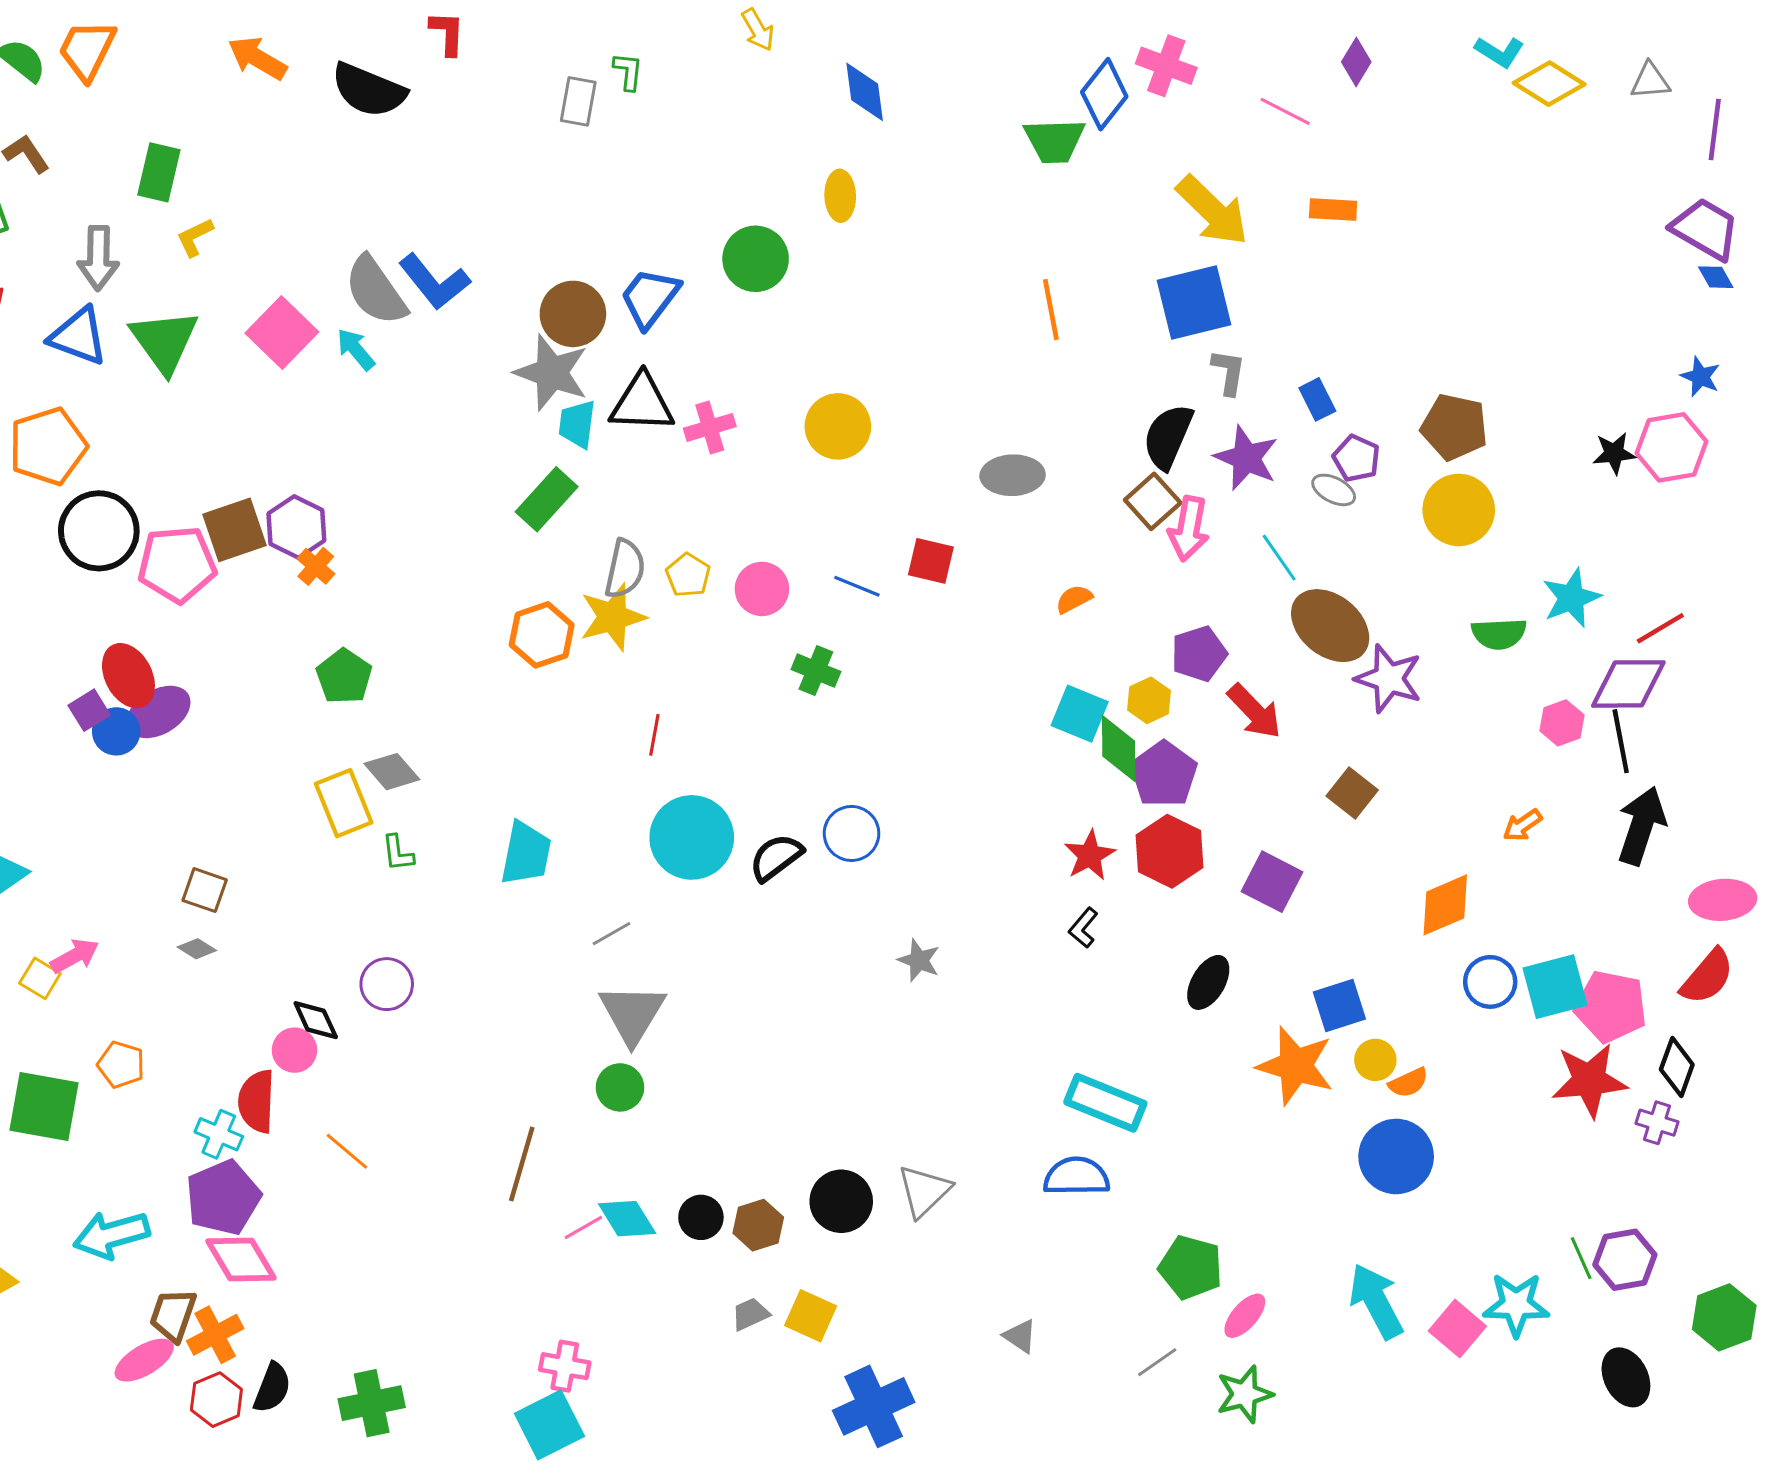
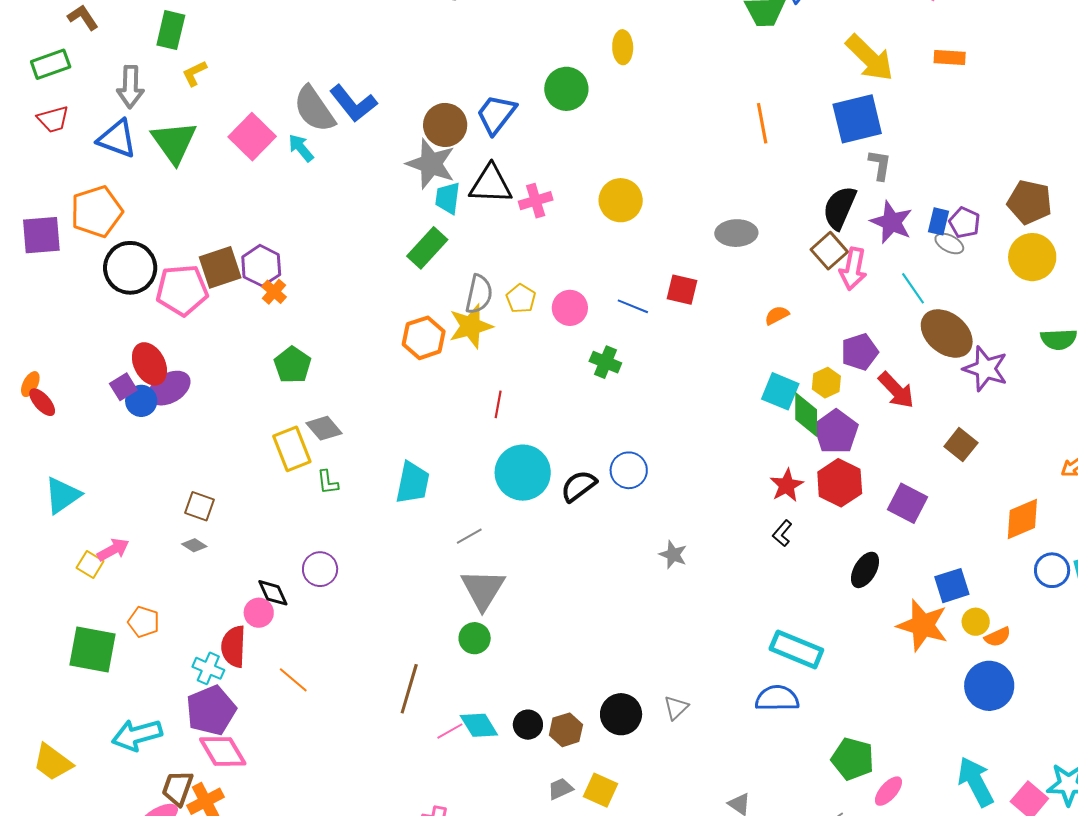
blue rectangle: (1317, 399) -> (938, 221), moved, turned 40
gray triangle: (924, 1191) -> (676, 708), size x0.7

